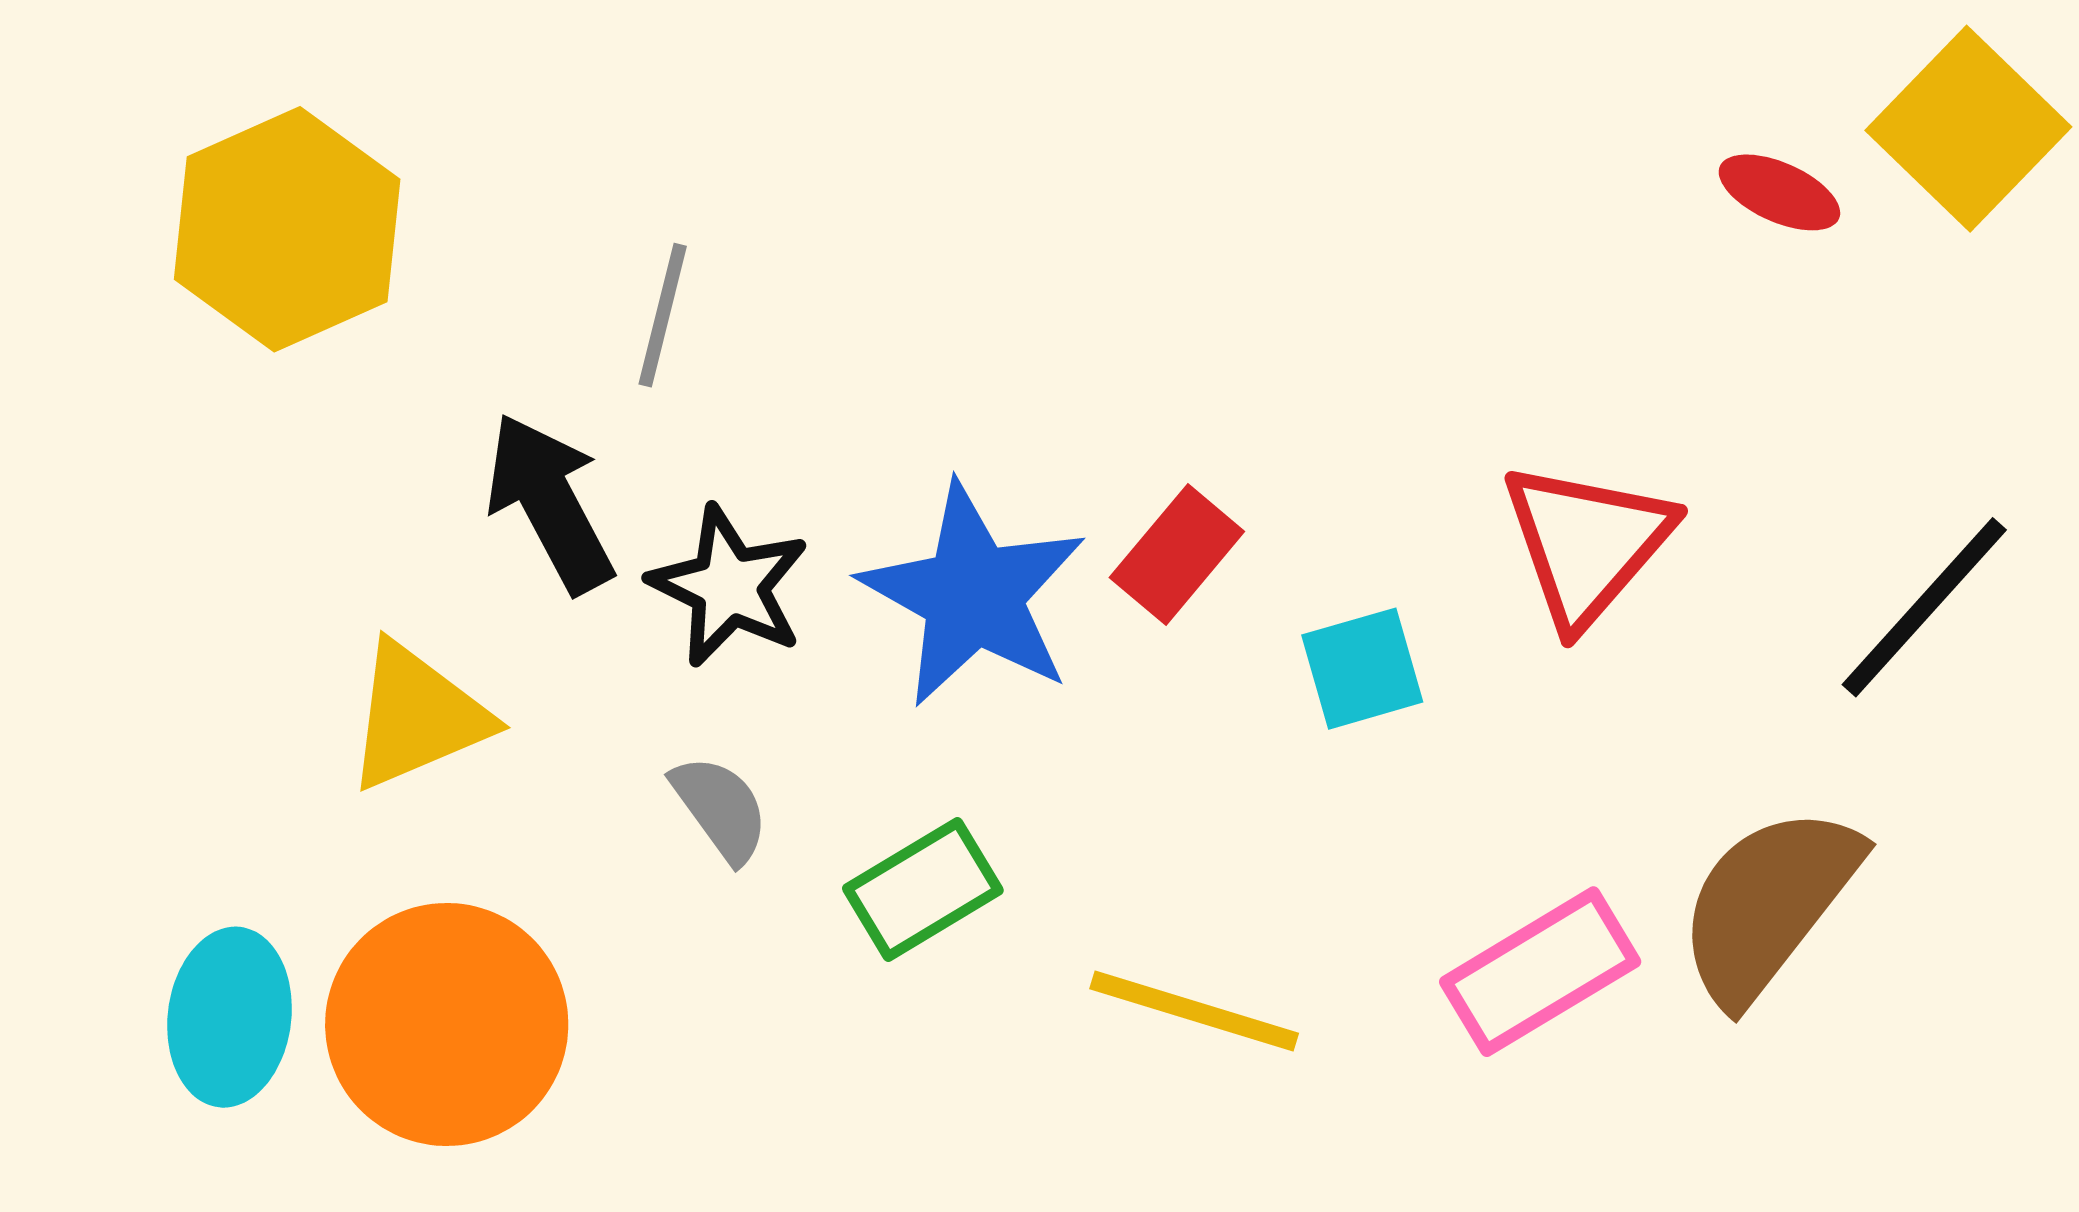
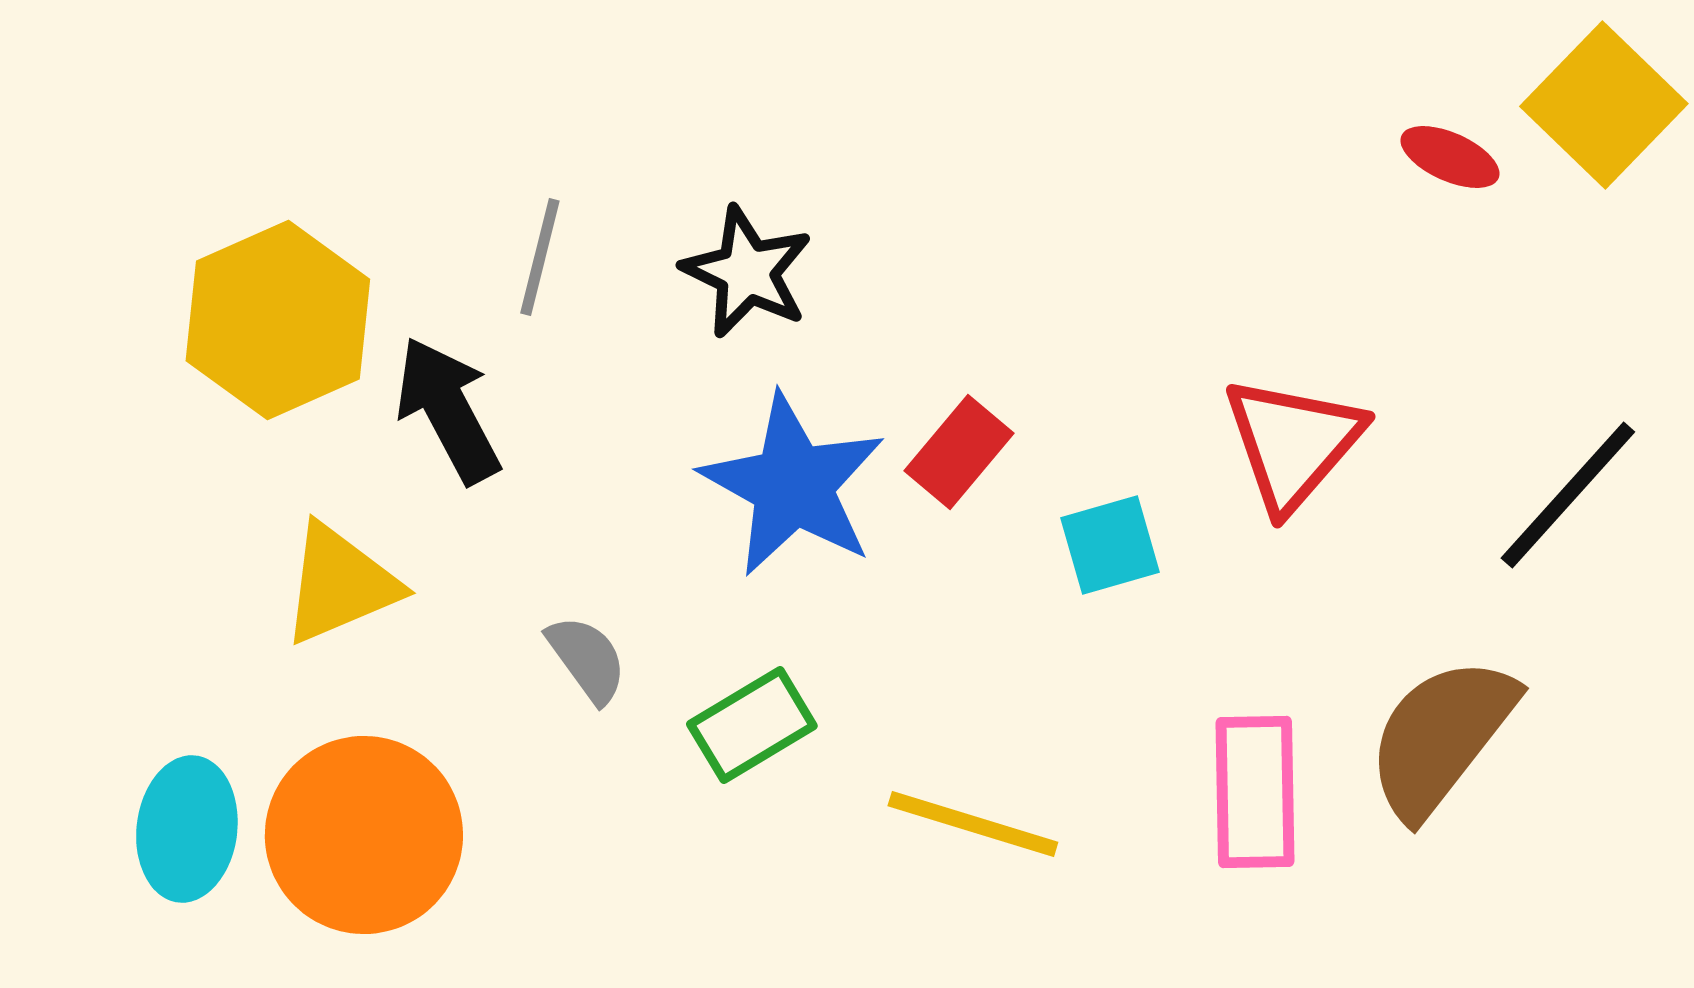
yellow hexagon: (287, 229) -> (278, 320), moved
black star: (729, 586) -> (747, 272), moved
pink rectangle: (1540, 972) -> (1255, 792), turned -60

